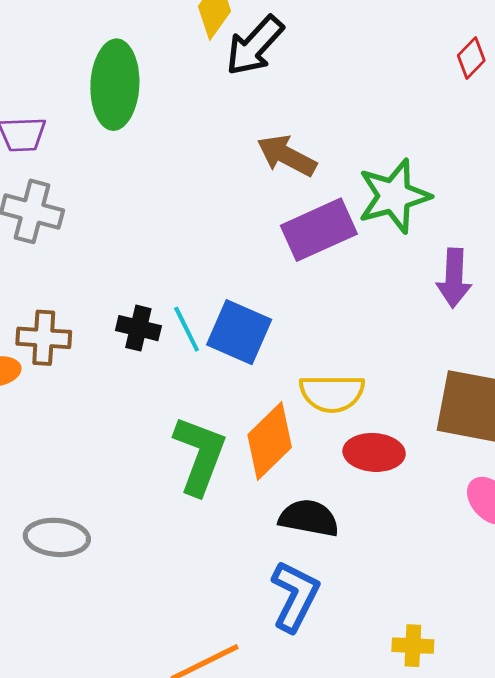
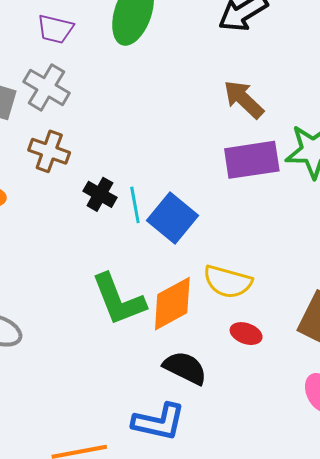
brown cross: (44, 338) -> (49, 151), moved
red ellipse: (374, 452) -> (246, 334), size x0.7
green L-shape: (200, 455) -> (118, 300), turned 122
blue L-shape: (295, 596) -> (159, 422), turned 60

